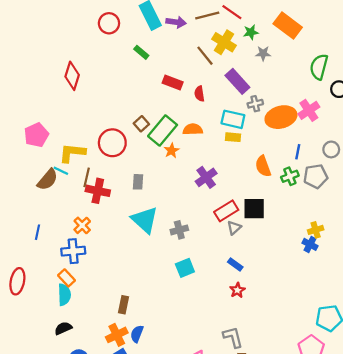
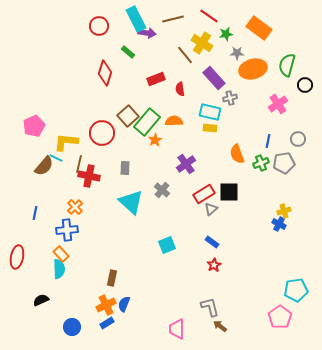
brown line: (207, 15) -> (173, 19), moved
purple arrow: (176, 22) -> (147, 33), moved
red diamond: (72, 76) -> (105, 73), moved
red rectangle: (173, 82) -> (156, 79), turned -42
orange ellipse: (281, 117) -> (253, 69), moved
brown square: (141, 124) -> (128, 116), size x1.5
gray cross: (179, 230) -> (162, 190), moved, turned -35
black semicircle: (63, 328) -> (41, 300), moved

